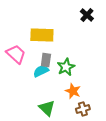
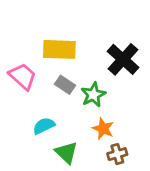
black cross: (87, 15) -> (123, 59), moved, size x1.6
gray rectangle: (46, 60) -> (65, 85), turned -64
cyan semicircle: (41, 71) -> (44, 126), moved

